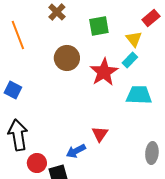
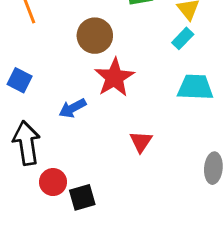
red star: (104, 72) -> (114, 77), moved
blue arrow: (76, 151) -> (73, 108), moved

